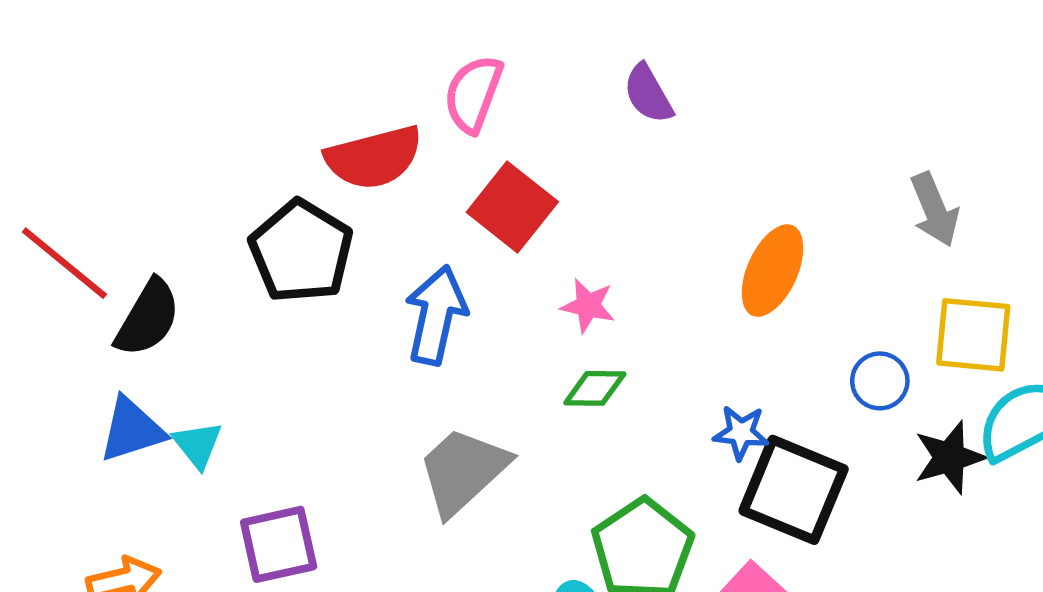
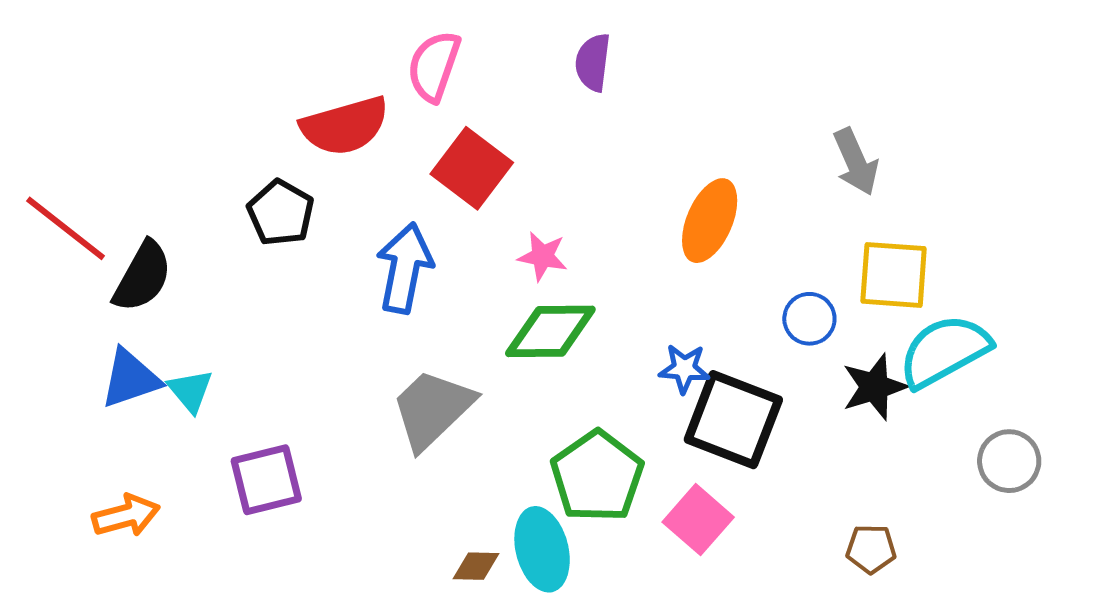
purple semicircle: (648, 94) -> (593, 62), turned 38
black pentagon: (301, 251) -> (281, 213), size x0.7
green diamond: (595, 388) -> (550, 331), size x1.6

